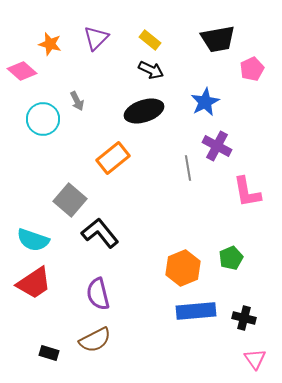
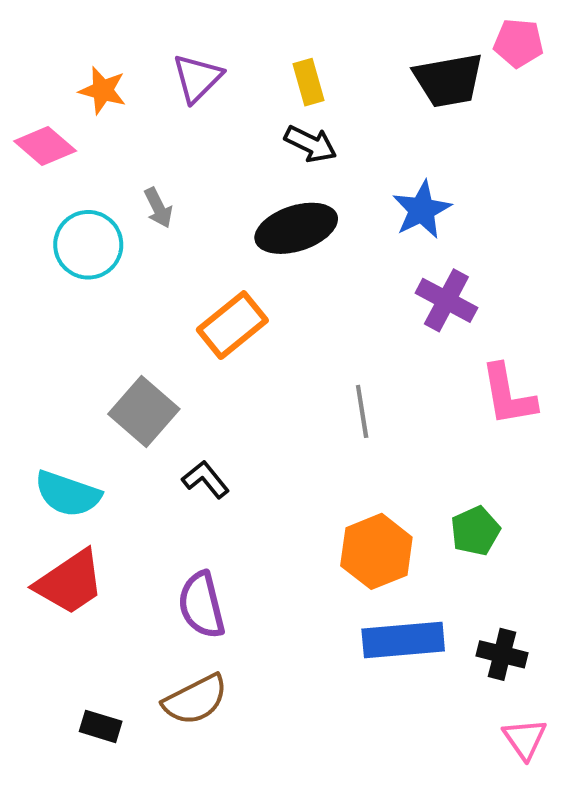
yellow rectangle: (150, 40) -> (309, 82), turned 35
pink pentagon: (252, 69) -> (518, 43), moved, turned 30
gray line: (188, 168) -> (362, 411), moved
black L-shape: (100, 233) -> (206, 479), size x0.6

